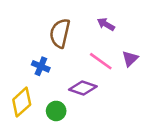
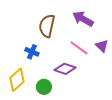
purple arrow: (106, 24) -> (83, 19), size x1.5
purple triangle: (130, 59) -> (102, 46), turned -32

